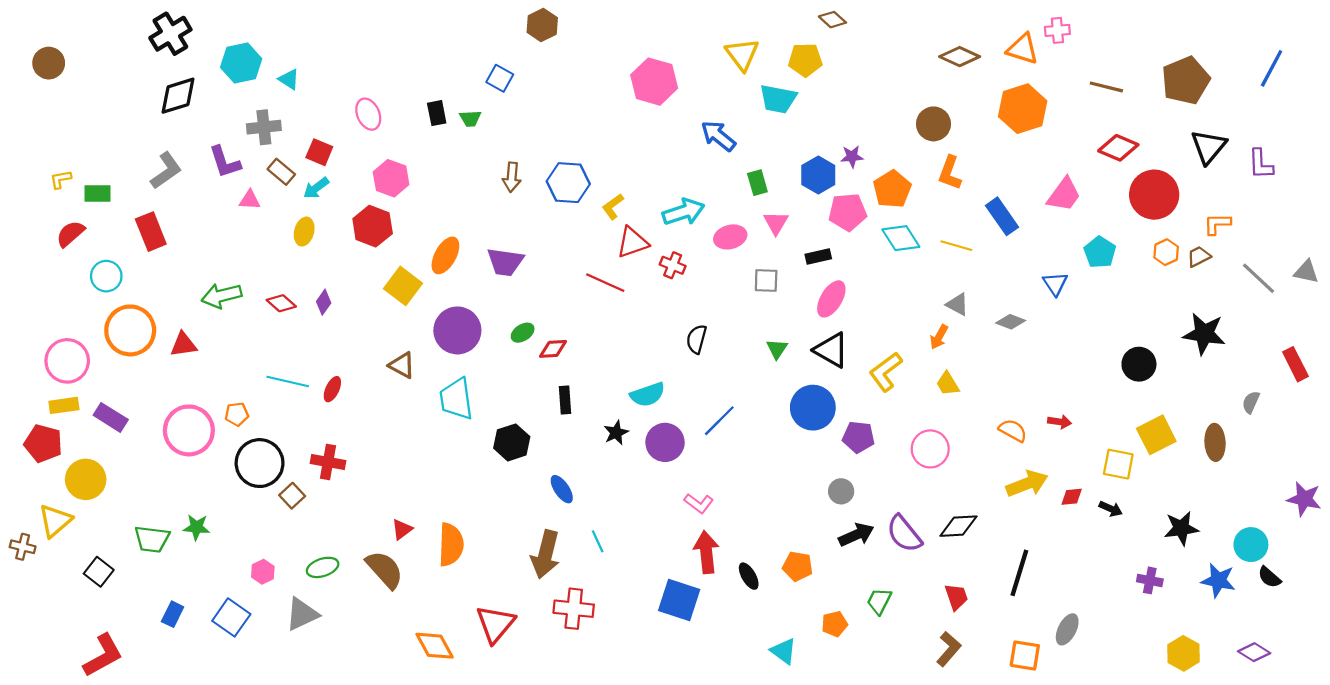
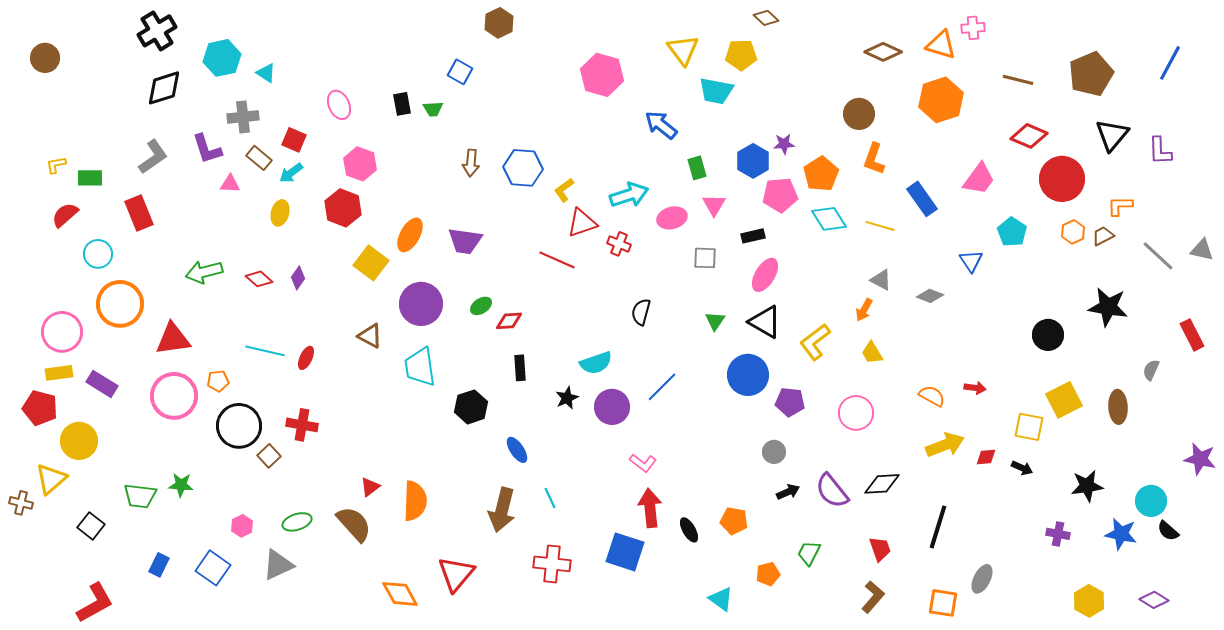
red triangle: (183, 345) -> (173, 339), moved, size x1.4
black arrow: (856, 535) -> (788, 492), size x0.7
red cross: (574, 609) -> (552, 564), moved

